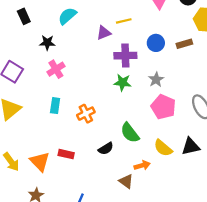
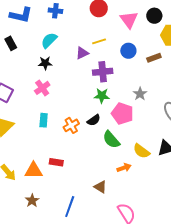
black star: (47, 43) -> (45, 63), moved
blue circle: (156, 43) -> (128, 51), moved
gray star: (156, 80) -> (140, 94), moved
pink pentagon: (163, 107) -> (122, 113), moved
black semicircle: (106, 149) -> (94, 120), moved
orange triangle: (40, 162) -> (34, 171), turned -42
brown triangle: (126, 181) -> (100, 187), moved

